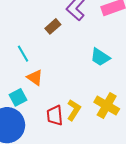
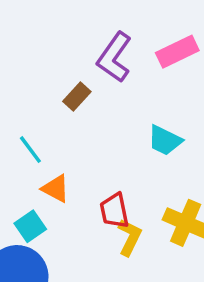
red trapezoid: (55, 116) -> (114, 211), moved

